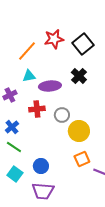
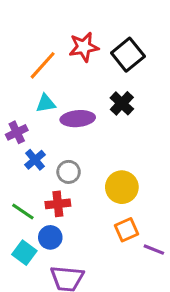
red cross: (37, 109) -> (58, 204), moved
gray circle: (62, 115) -> (69, 172), moved
blue cross: (12, 127) -> (35, 160), moved
blue circle: (41, 166) -> (50, 237), moved

